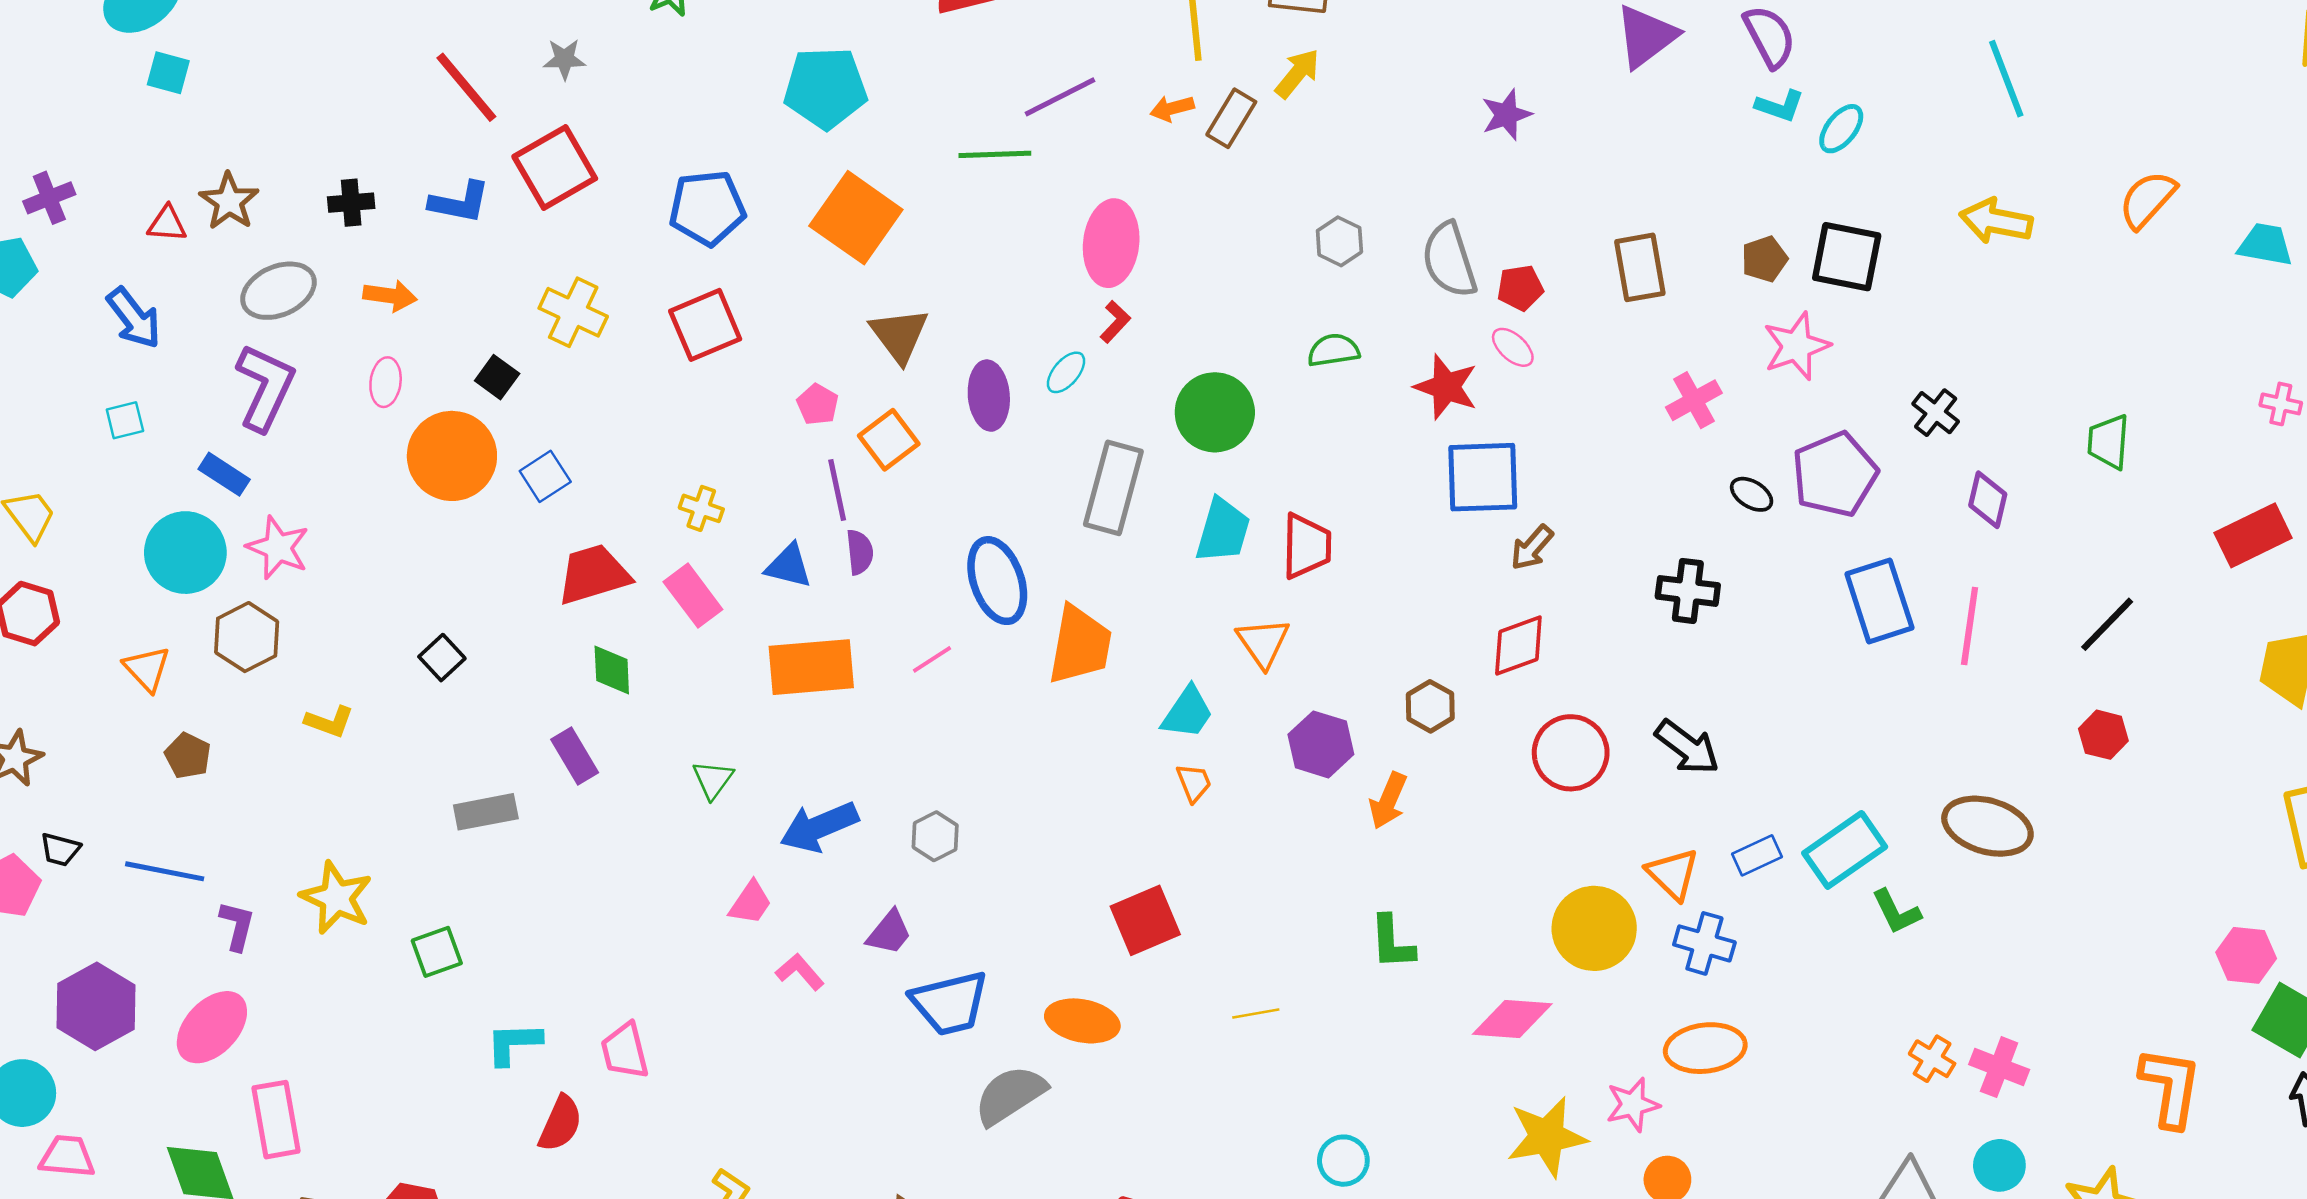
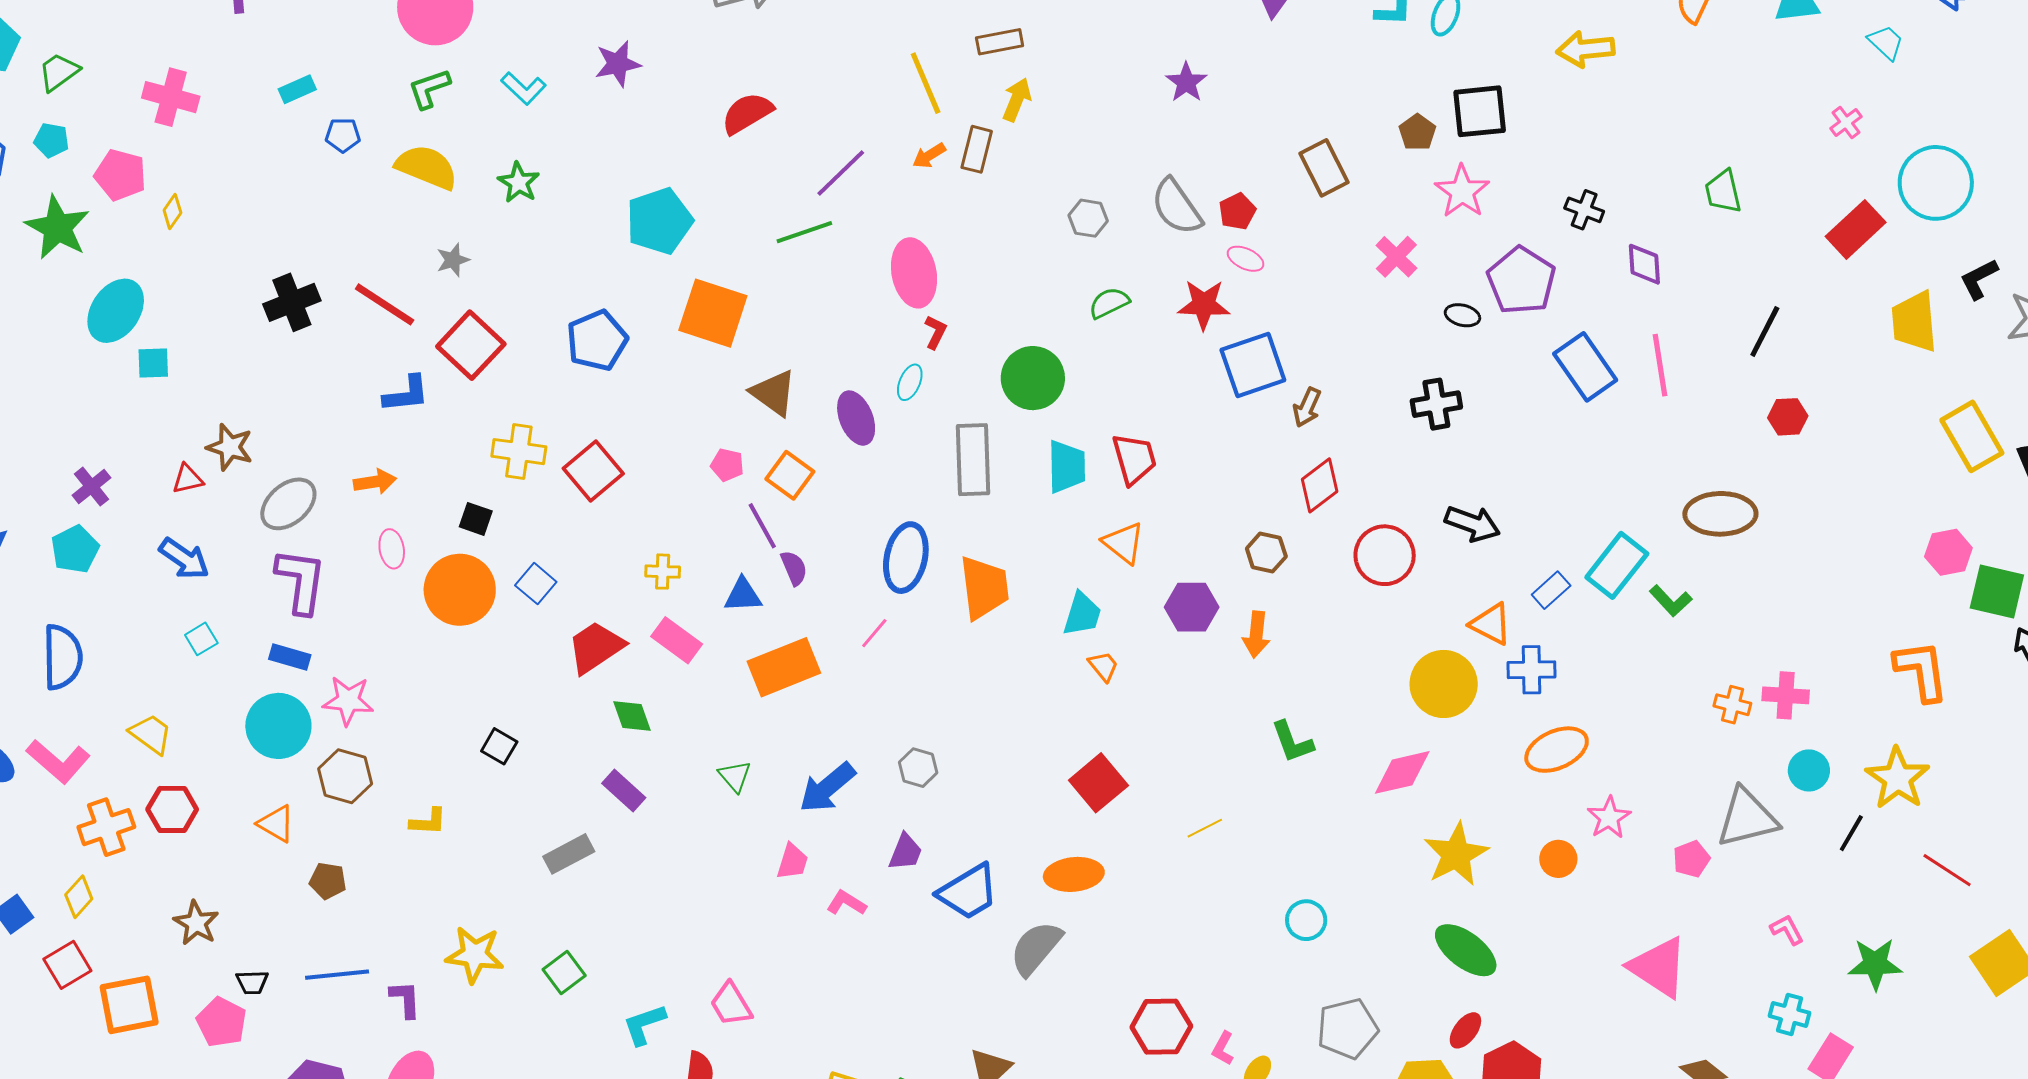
black cross: (351, 203) -> (292, 302), moved, size x1.5
red square: (705, 325) -> (593, 471), moved
pink cross: (2281, 404) -> (1846, 122), turned -32
blue ellipse: (997, 581) -> (906, 558), turned 48
pink star: (1633, 1105) -> (1609, 818), moved

